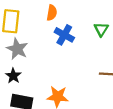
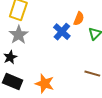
orange semicircle: (52, 13) -> (79, 19), moved

